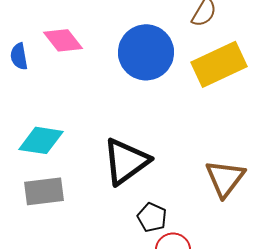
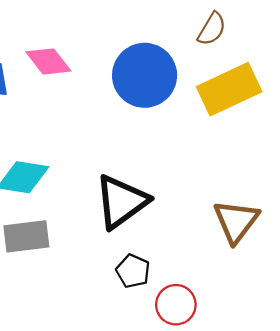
black pentagon: (152, 217) -> (133, 271), moved

